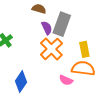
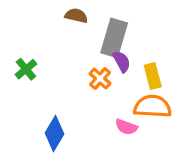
purple semicircle: (47, 28) -> (122, 61), moved
orange cross: (51, 49) -> (100, 79), size x0.6

